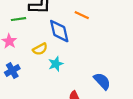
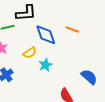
orange line: (82, 15) -> (72, 30), moved

